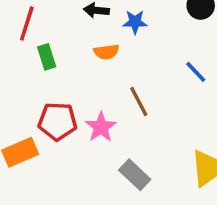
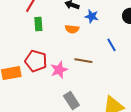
blue line: (196, 72) -> (111, 45), moved
brown line: (139, 101) -> (83, 61), turned -66

